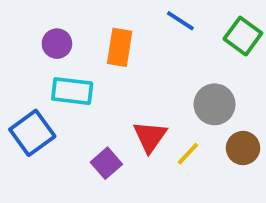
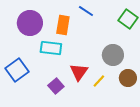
blue line: (180, 21) -> (86, 11), moved
purple circle: (57, 44) -> (30, 23), size x1.6
cyan rectangle: (72, 91) -> (51, 48), moved

